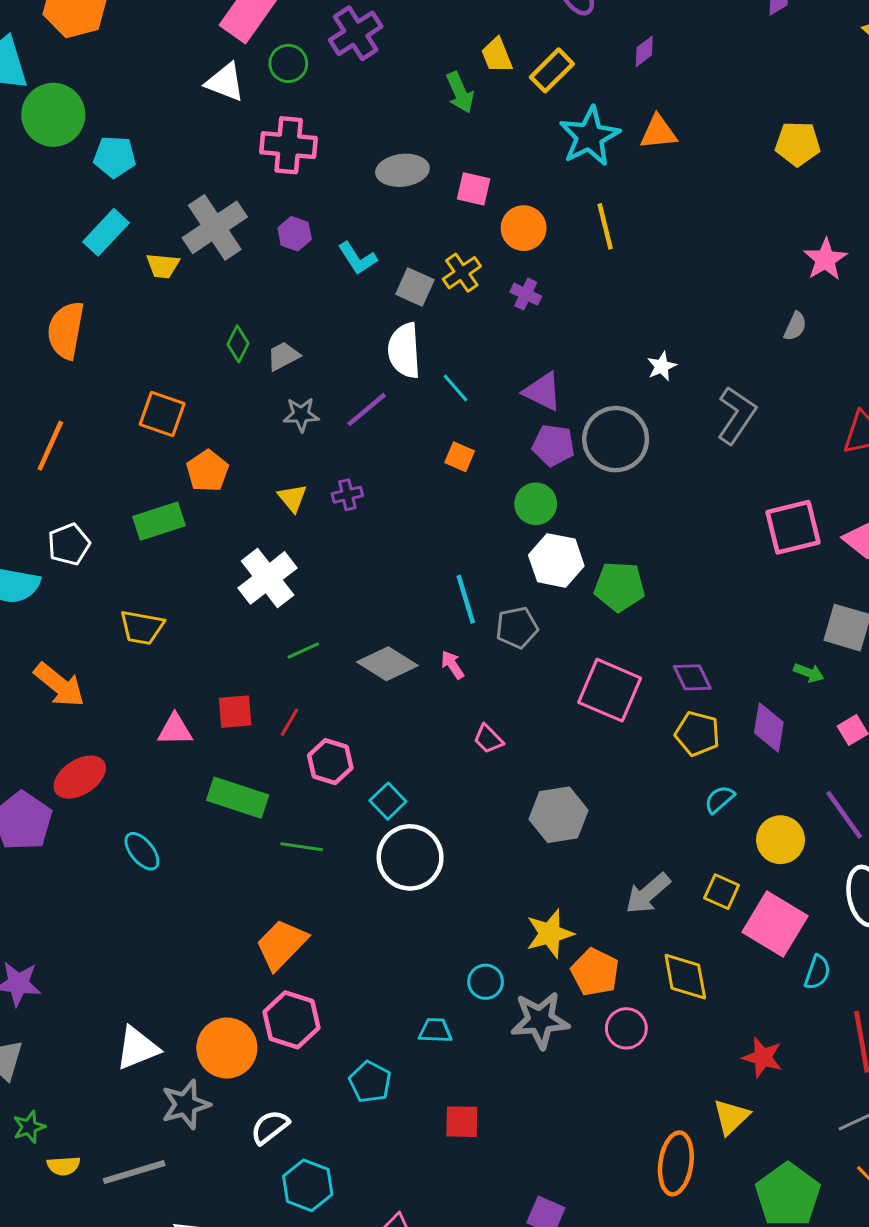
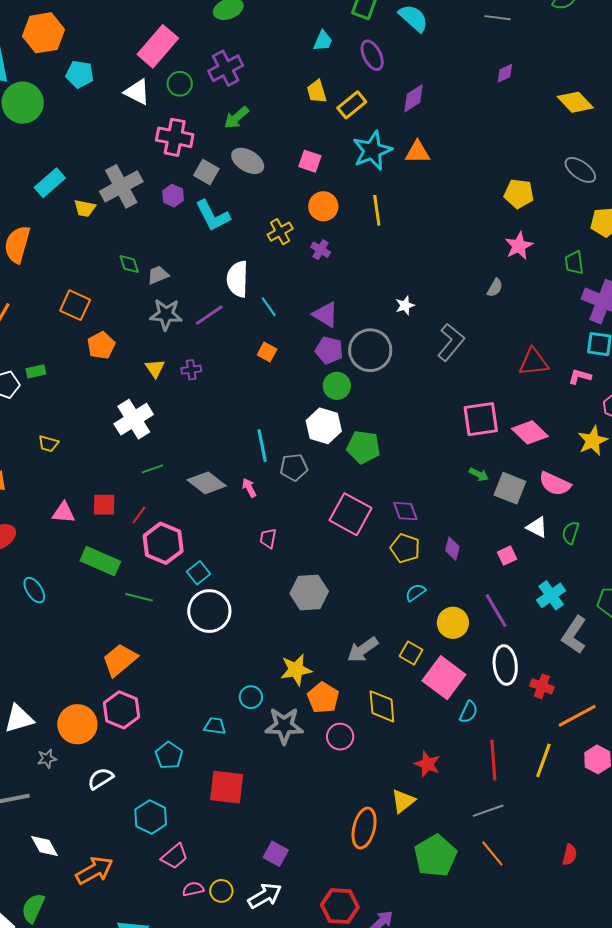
purple diamond: (644, 51) -> (413, 98), size x1.4
green arrow: (460, 92) -> (236, 118), moved, turned 68
yellow pentagon: (798, 144) -> (519, 194), moved
cyan pentagon: (115, 157) -> (80, 74), moved
gray ellipse: (402, 170) -> (248, 161), turned 32
pink square: (474, 189) -> (310, 161), moved
cyan L-shape: (357, 258) -> (213, 216), size x1.4
gray square: (415, 287) -> (206, 172), moved
green diamond: (238, 344) -> (129, 264), turned -50
gray star: (301, 415) -> (166, 314), size x1.4
green circle: (536, 504) -> (337, 386), moved
green rectangle: (159, 521) -> (36, 371), moved, size x0.6
yellow trapezoid: (142, 627) -> (48, 444), size x0.7
green arrow: (809, 673) -> (479, 474), moved
purple diamond: (769, 727) -> (452, 549), size x0.7
pink trapezoid: (488, 739) -> (268, 538), turned 50
pink hexagon: (330, 762) -> (163, 543), size x1.4
gray star: (186, 1105) -> (47, 759), size x0.6
red square: (462, 1122) -> (227, 787), size x1.5
cyan hexagon: (308, 1185) -> (151, 817), moved

